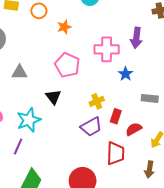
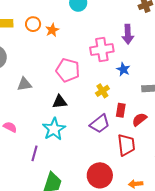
orange star: (64, 27) -> (52, 30), moved
black triangle: (53, 97) -> (60, 102), turned -49
yellow cross: (97, 101) -> (102, 91), moved
cyan star: (29, 120) -> (54, 129), moved

